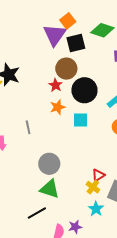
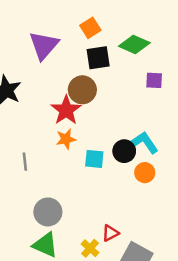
purple triangle: (55, 35) -> (44, 45), moved
red star: (56, 85) -> (66, 110), size x1.6
black circle: (84, 90) -> (124, 151), moved, size x0.7
yellow cross: (93, 187) -> (90, 248), moved

